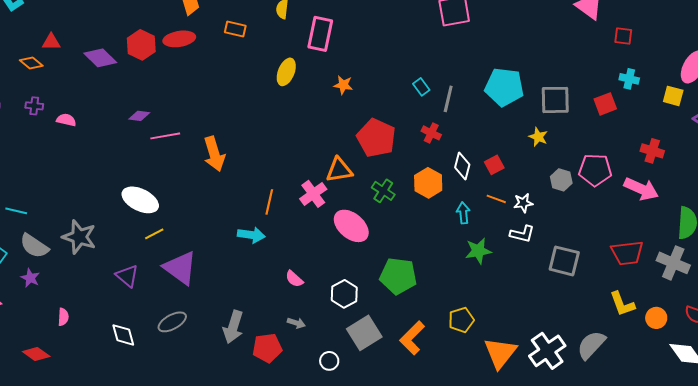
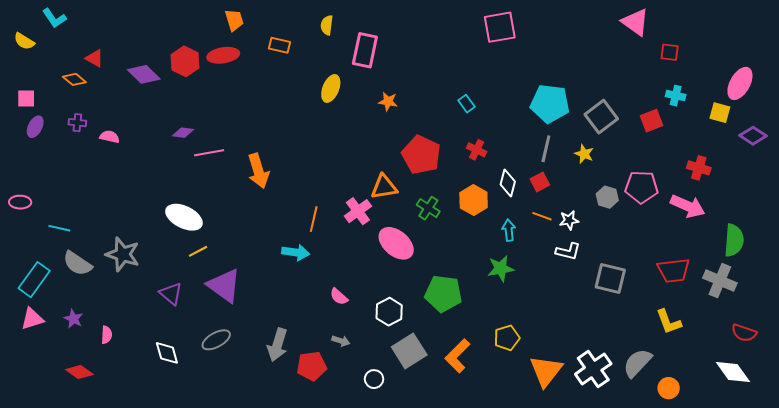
red triangle: (51, 42) -> (95, 58), turned 30
gray line: (448, 99) -> (546, 149), moved
gray square: (555, 100) -> (601, 117), turned -36
green star: (478, 251) -> (501, 268), moved
purple star: (30, 278) -> (73, 319), moved
orange circle: (656, 318) -> (669, 388), moved

